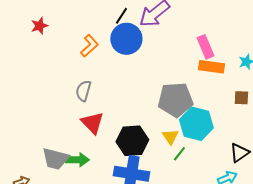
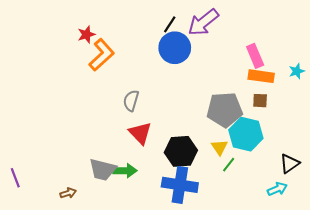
orange L-shape: (89, 46) -> (102, 55), moved, size x1.4
brown square: (241, 98) -> (260, 101), moved

